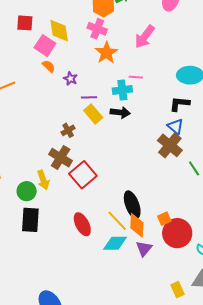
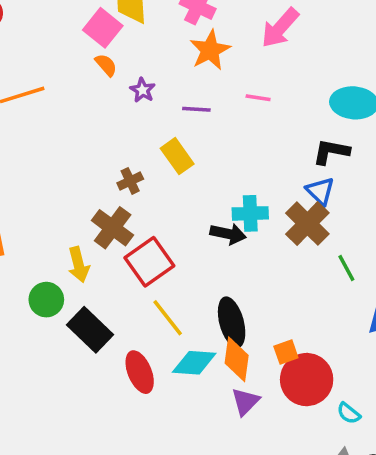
cyan cross: (122, 90) -> (250, 213), moved
purple line: (89, 97) -> (196, 109), moved
black arrow: (120, 112) -> (228, 234), moved
green circle: (27, 191) -> (46, 300), moved
black rectangle: (30, 220) -> (90, 330), moved, turned -55
yellow line: (117, 221) -> (168, 318), moved
red ellipse: (82, 224) -> (140, 372), moved
cyan diamond: (115, 243) -> (194, 363), moved

